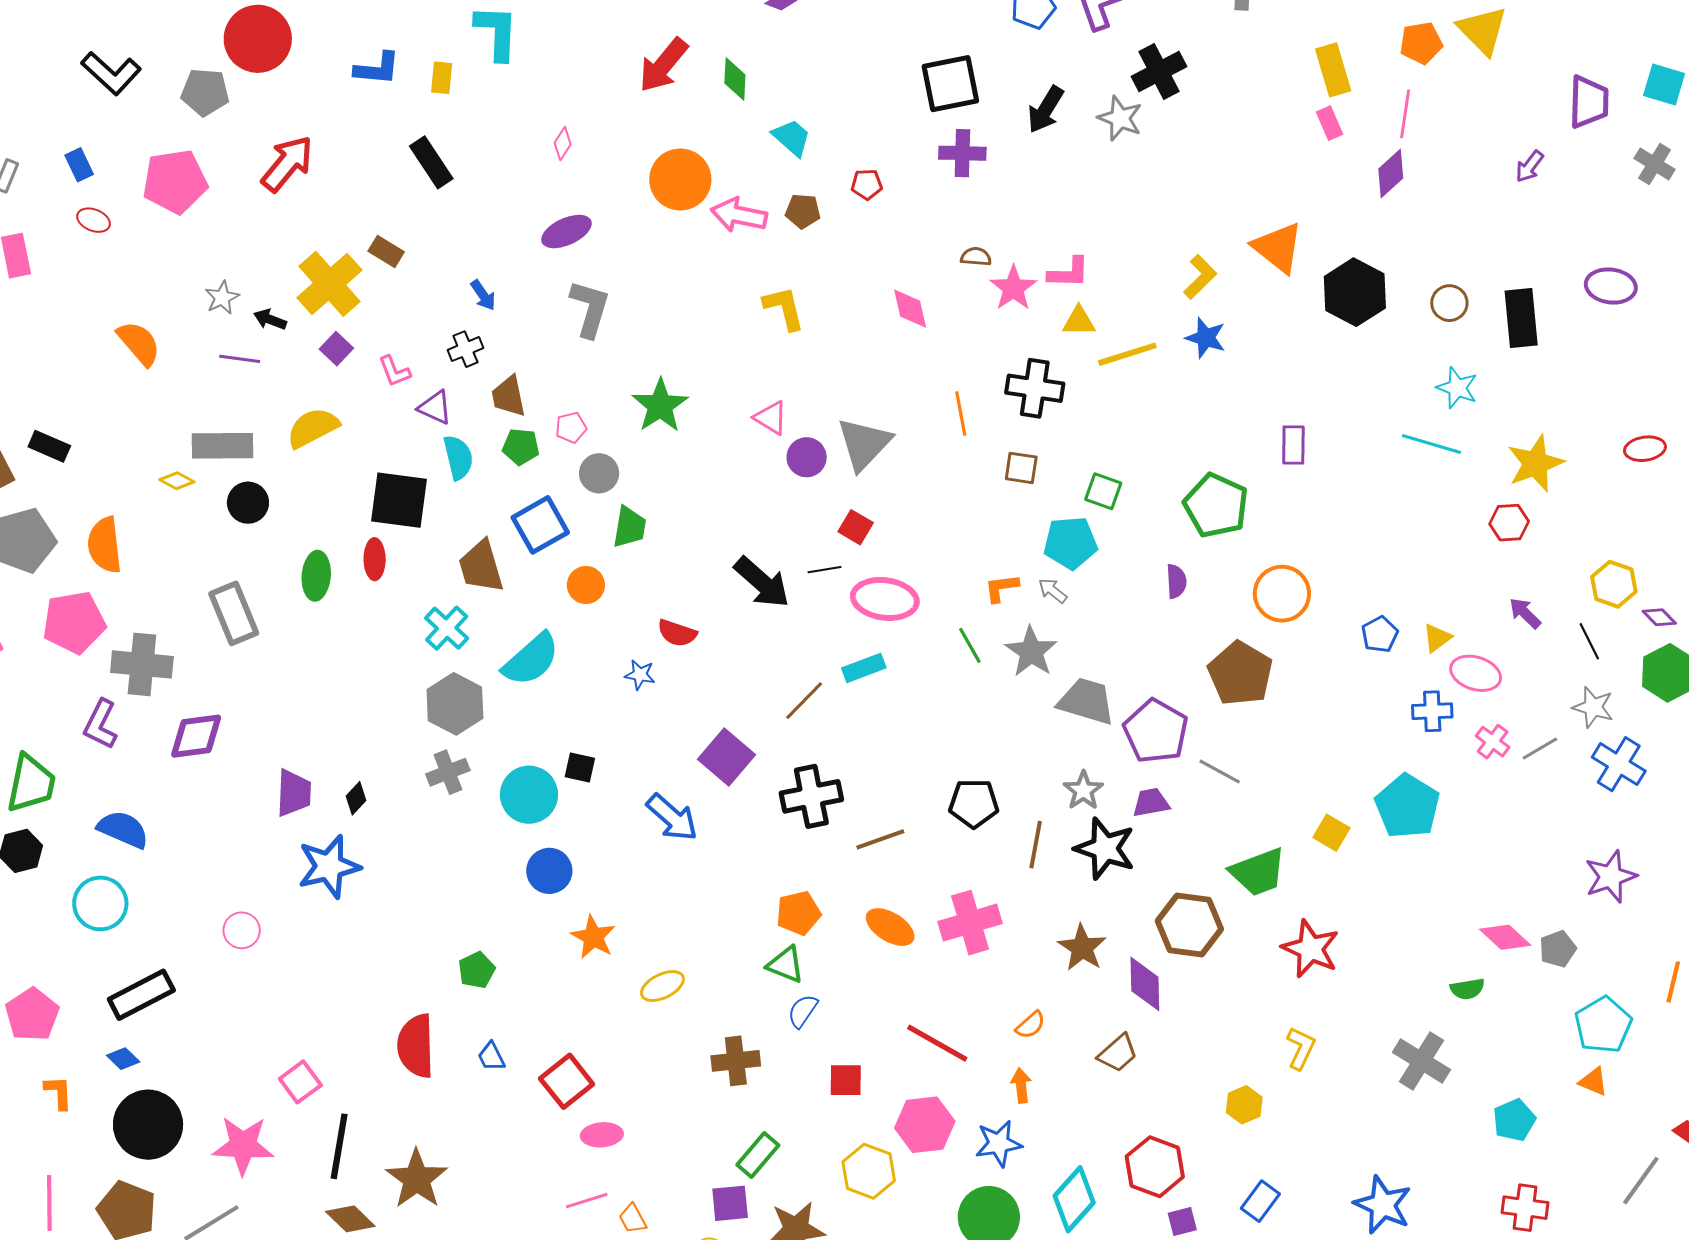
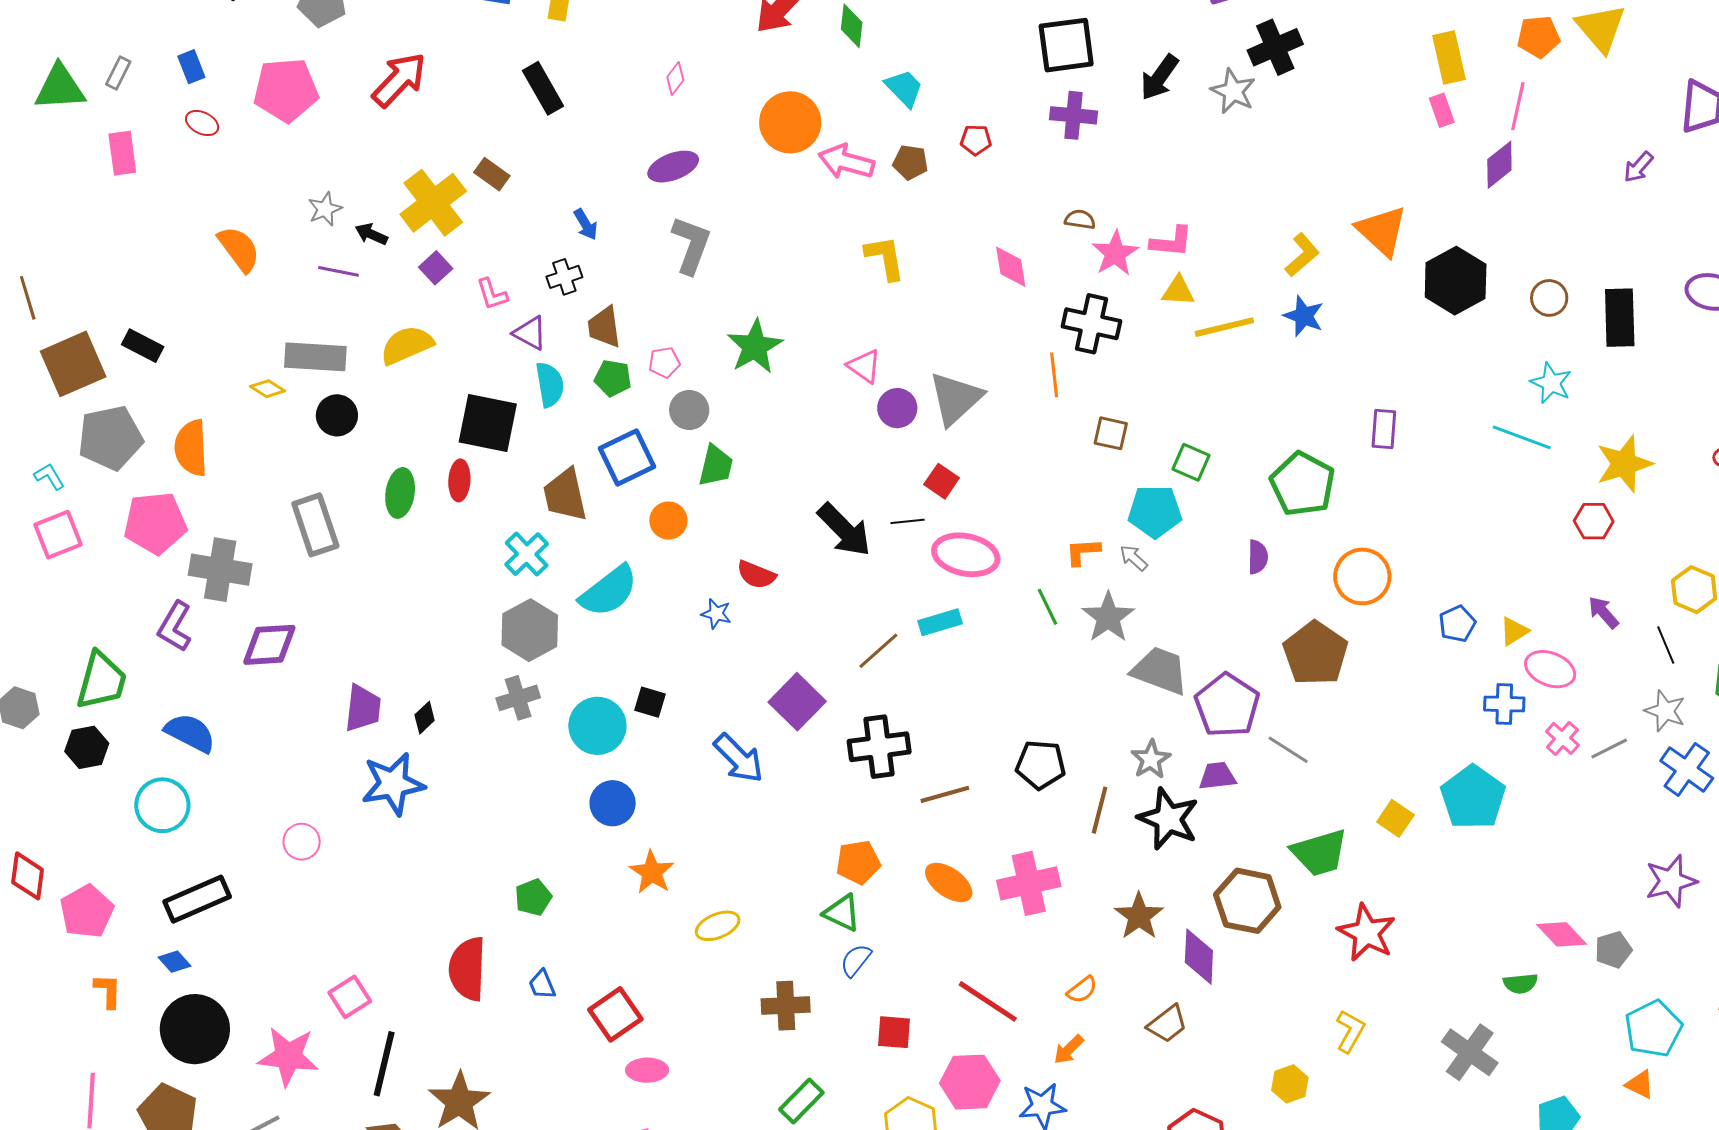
black cross: (1035, 388) -> (1091, 324), moved
orange arrow: (1021, 1085) -> (1069, 1049), turned -132

